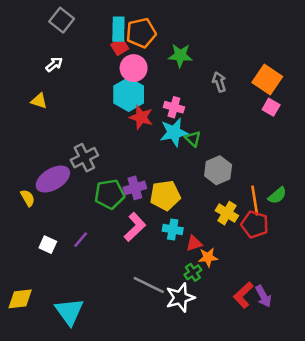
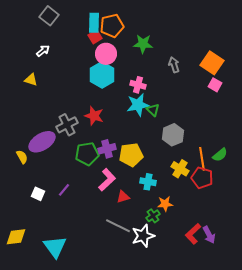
red star: (141, 117) -> (94, 116), moved
cyan cross: (173, 230) -> (148, 182), moved
red triangle: (194, 243) -> (123, 197), moved

